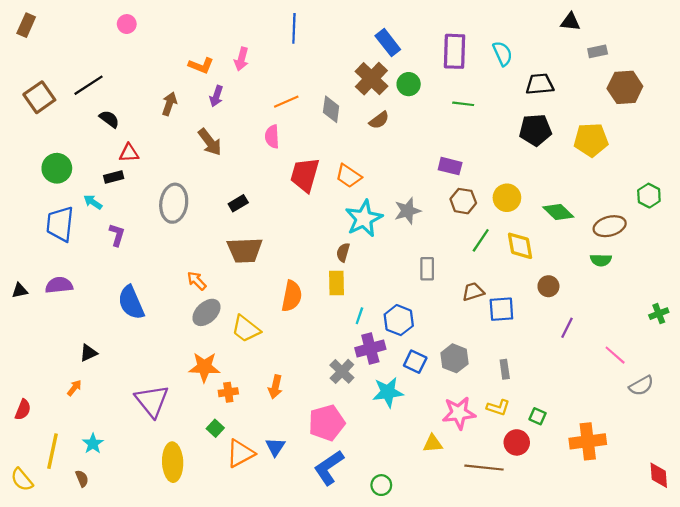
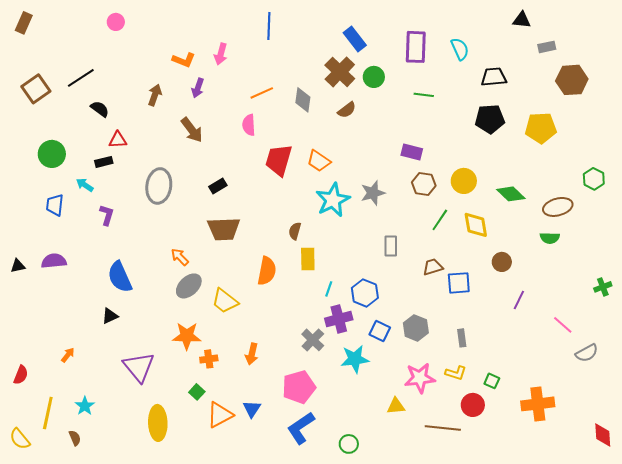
blue trapezoid: (60, 224) -> (55, 205), size x0.7
brown semicircle: (343, 252) -> (295, 231), moved
black triangle: (88, 353) -> (110, 316), moved

